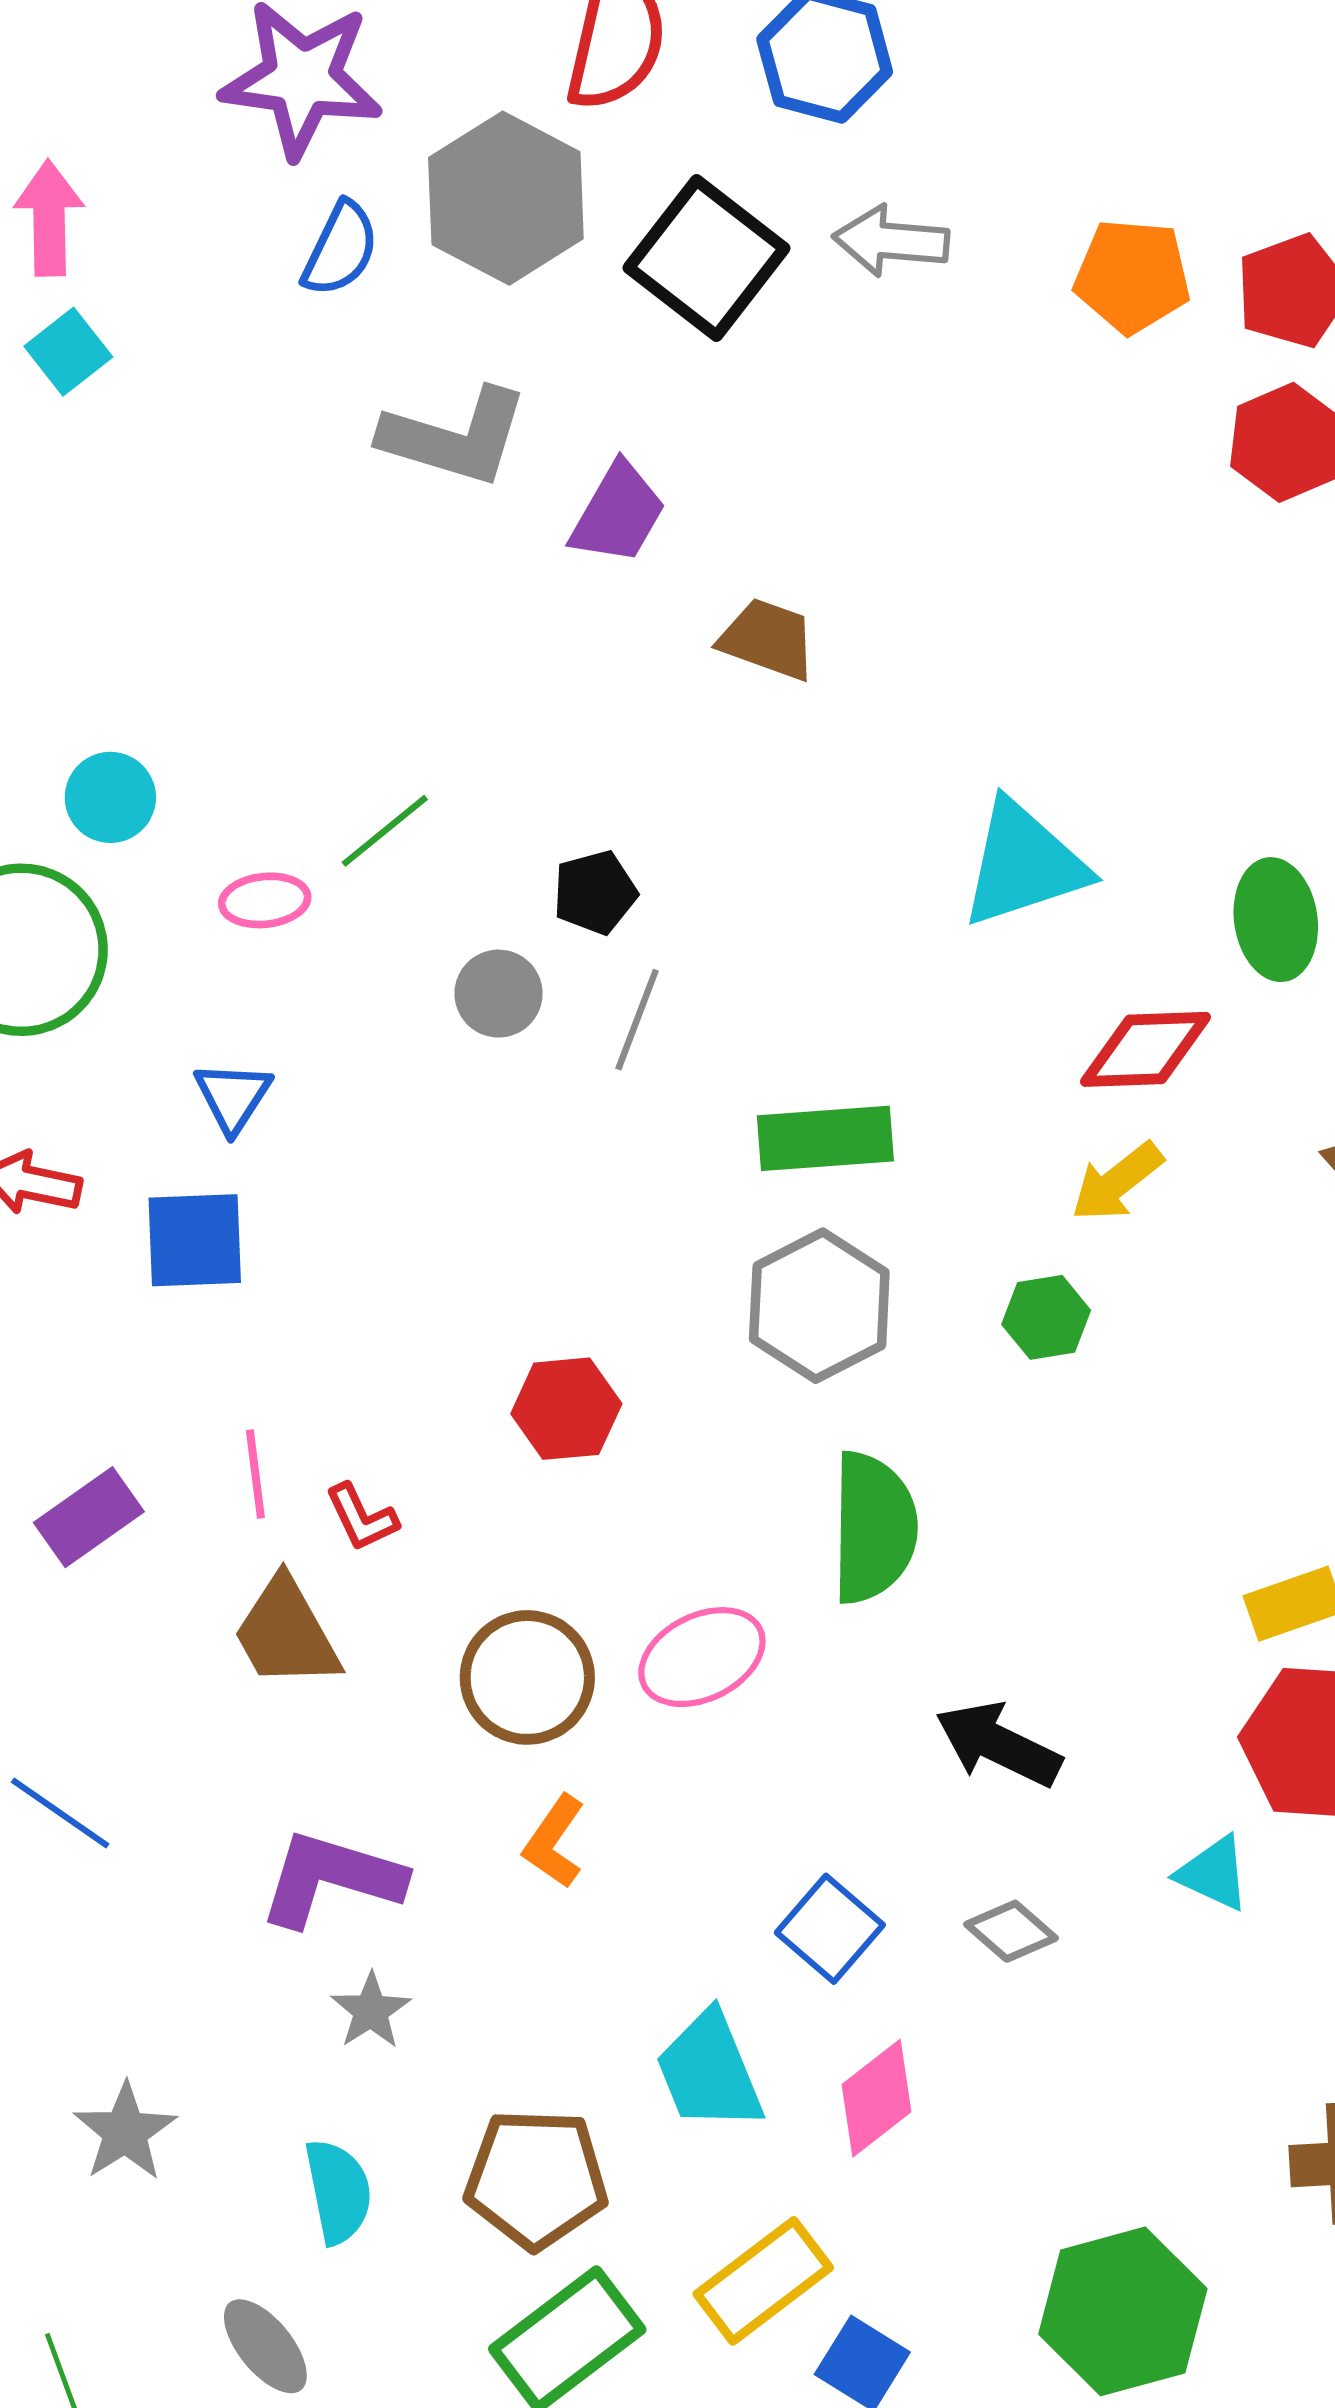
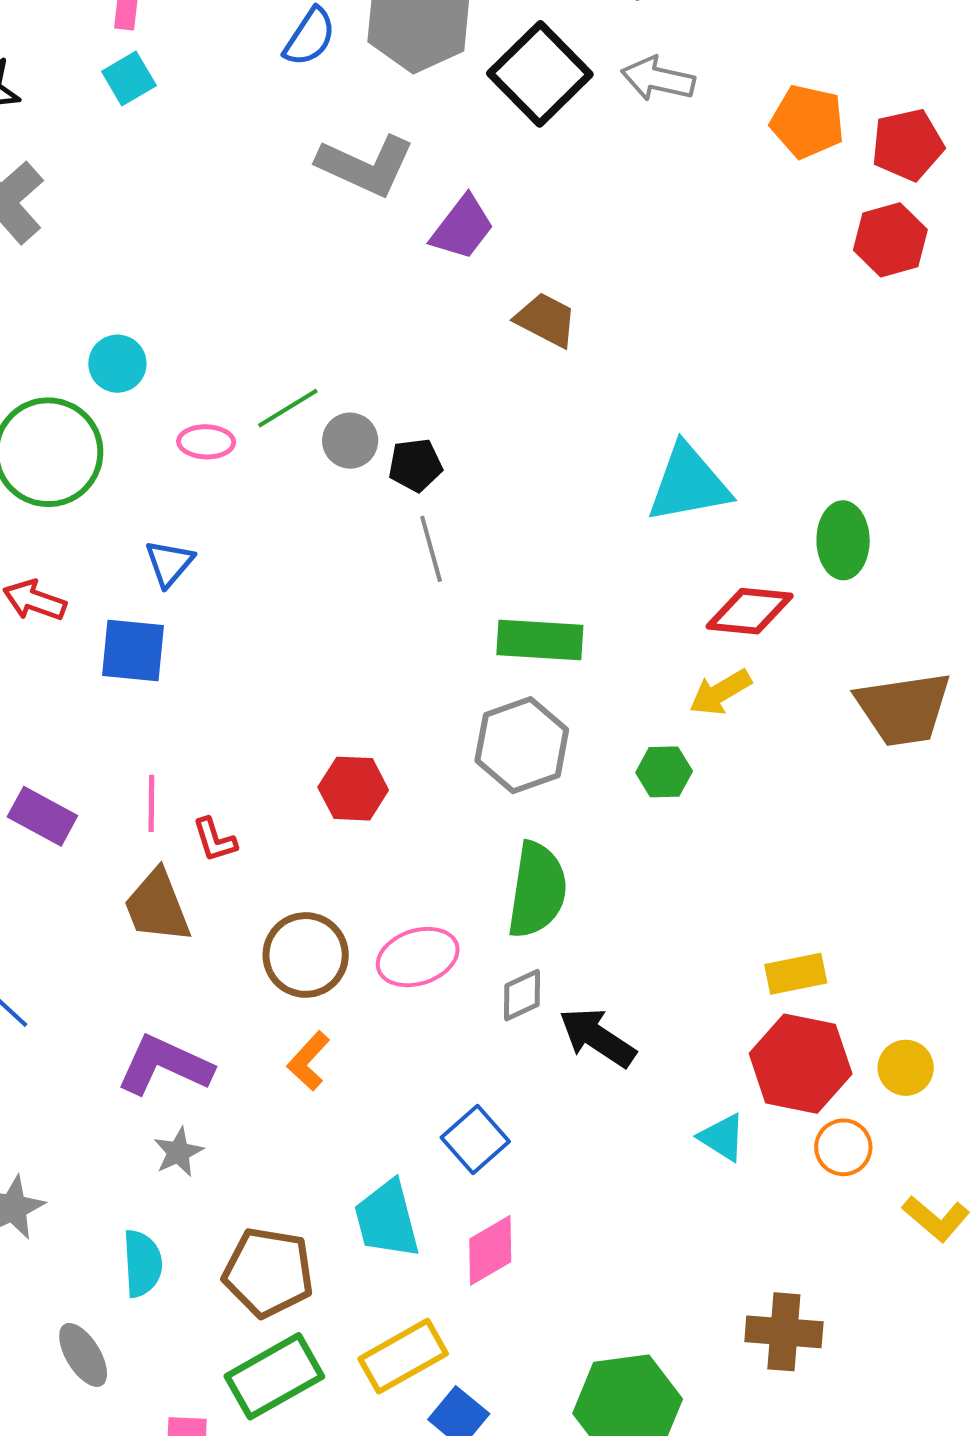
gray circle: (499, 994) -> (350, 441), moved
gray line: (637, 1020) -> (431, 549), turned -44
purple rectangle: (89, 1517) -> (42, 816), turned 56
gray diamond: (1011, 1931) -> (522, 995), moved, turned -74

